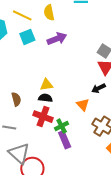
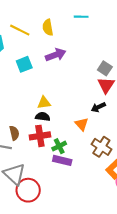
cyan square: (27, 37) -> (24, 64), moved
brown semicircle: (16, 99) -> (14, 133), moved
red cross: (43, 117) -> (40, 136), turned -30
purple rectangle: (65, 140) -> (62, 160), turned -54

